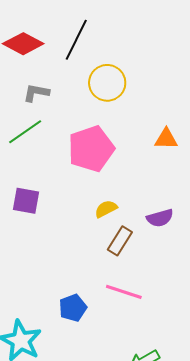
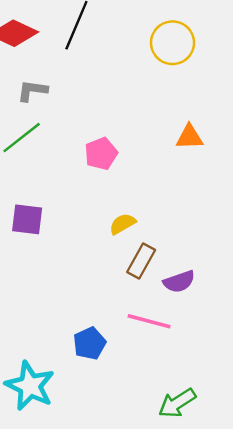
yellow circle: (107, 83) -> (173, 43), moved
pink pentagon: (91, 149) -> (101, 154), size x0.6
purple semicircle: (160, 218) -> (179, 282), moved

